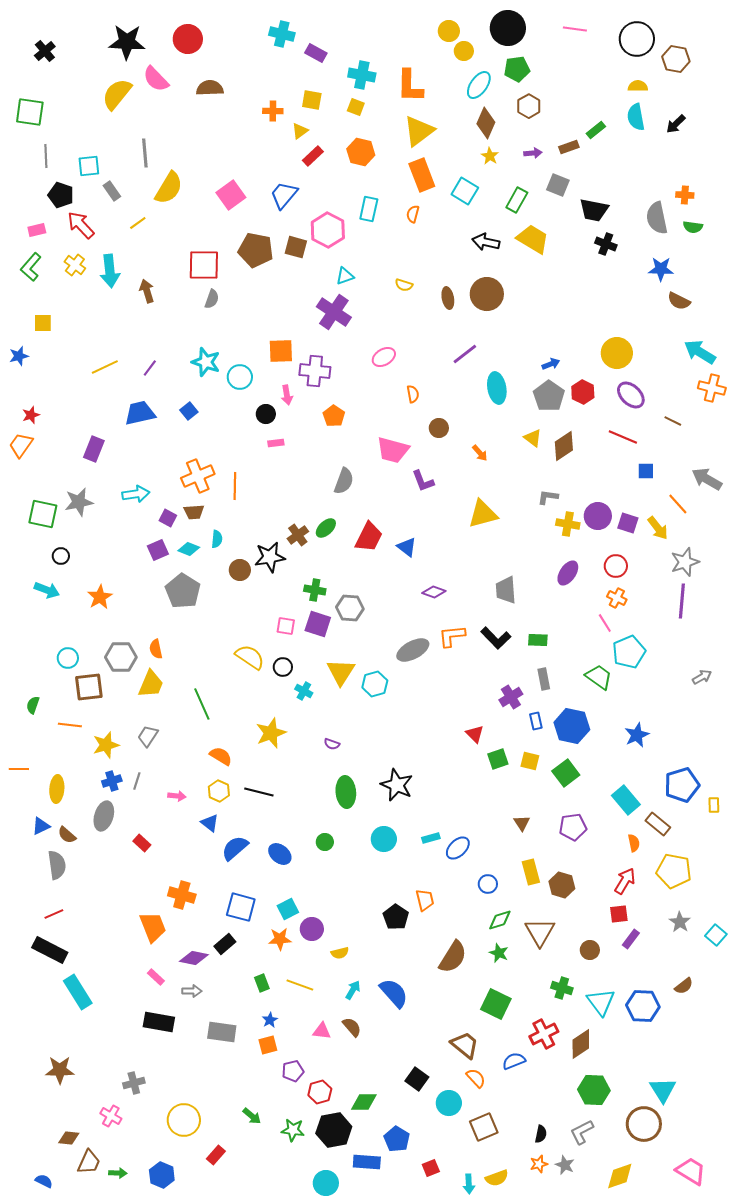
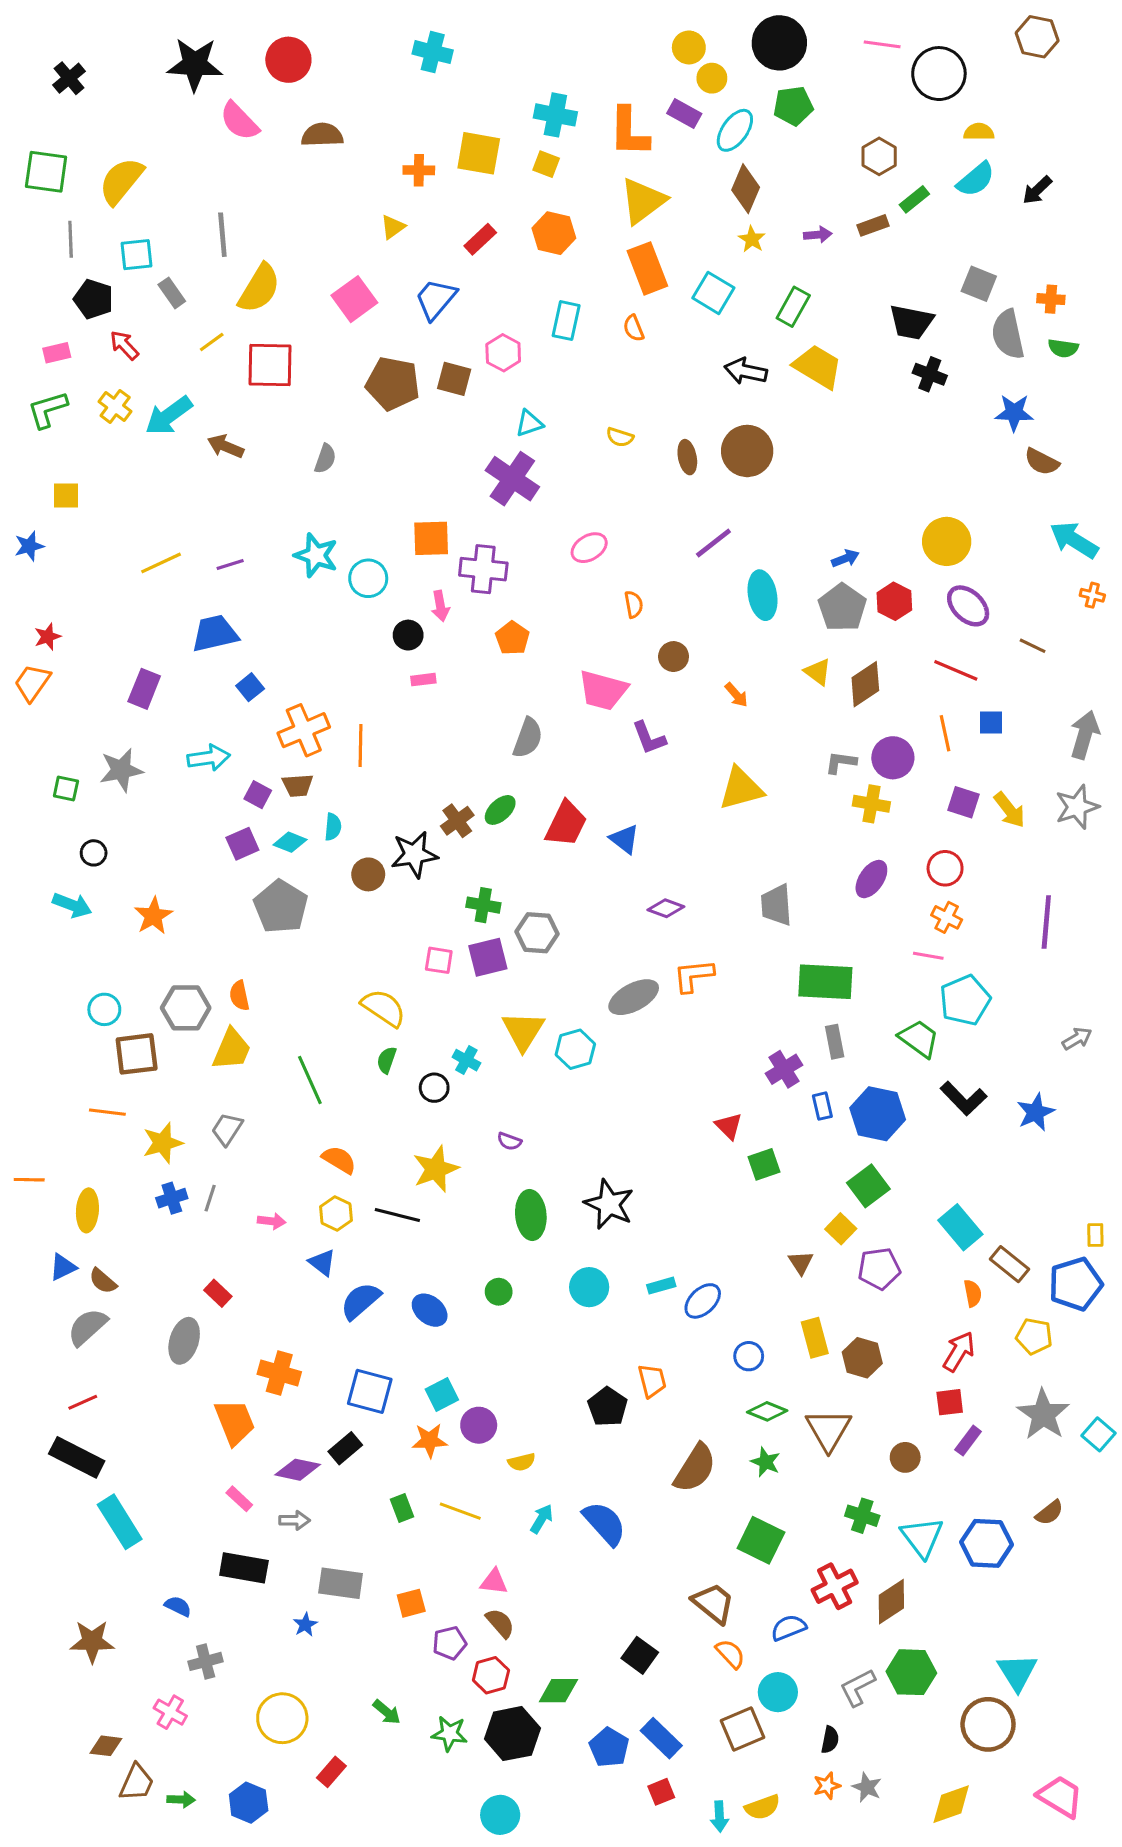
black circle: (637, 39) -> (939, 74), moved
purple rectangle: (316, 53) -> (684, 113), moved
brown hexagon: (676, 59) -> (1037, 37), moved
yellow semicircle: (117, 94) -> (121, 181), moved
yellow square: (312, 100) -> (479, 153), size x1.4
brown hexagon: (529, 106) -> (879, 156), moved
cyan semicircle: (636, 117) -> (976, 179), turned -120
yellow triangle: (300, 131) -> (393, 227), moved
gray square: (558, 185) -> (979, 284), moved
orange semicircle: (413, 214) -> (634, 328), turned -36
red arrow: (81, 225) -> (124, 345), size x0.7
pink hexagon: (328, 230) -> (503, 353), size x0.7
red square: (204, 265) -> (270, 365), moved
green L-shape: (31, 267) -> (48, 410), turned 32
cyan arrow: (110, 271) -> (169, 416), turned 60
brown arrow: (147, 291) -> (226, 446), turned -50
purple line: (150, 368) -> (230, 564), turned 36
orange cross: (712, 388) -> (1092, 595), size x0.6
blue square: (189, 411) -> (250, 687), moved
gray arrow: (707, 479) -> (1085, 735), turned 76
orange line: (678, 504) -> (945, 733), moved, turned 30
green square: (43, 514) -> (66, 788), size x0.6
purple circle: (598, 516) -> (893, 758), moved
gray star: (685, 562) -> (1077, 807), moved
pink line: (605, 623) -> (928, 956), turned -48
purple square: (318, 624) -> (488, 957), turned -32
black L-shape: (496, 638) -> (963, 1098), moved
green rectangle: (538, 640) -> (825, 982), size x1.8
black circle: (283, 667) -> (434, 1088), moved
green semicircle: (33, 705) -> (387, 1060), moved
yellow star: (271, 733) -> (436, 1169), moved
blue star: (637, 735) -> (1036, 1112), moved
yellow square: (530, 761) -> (841, 1229), moved, turned 30
blue pentagon: (682, 785) -> (1075, 1284), moved
gray ellipse: (104, 816) -> (184, 1341), moved
gray semicircle: (57, 865) -> (87, 1327), turned -124
yellow pentagon: (674, 871) -> (1034, 1336), size x0.7
green diamond: (500, 920) -> (767, 1411), turned 40
gray star: (680, 922) -> (1043, 1414), size x1.6
blue star: (270, 1020) -> (305, 1625), moved
brown semicircle: (352, 1027) -> (500, 1623), moved
cyan circle: (449, 1103) -> (778, 1692), moved
gray L-shape: (582, 1132) -> (858, 1688), moved
blue rectangle: (367, 1162) -> (661, 1738), moved, turned 40
blue semicircle: (44, 1181) -> (178, 1606), moved

